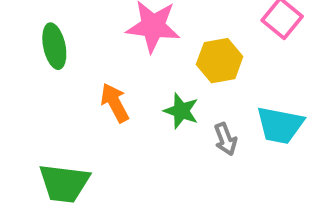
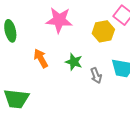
yellow hexagon: (220, 61) -> (103, 31), moved

